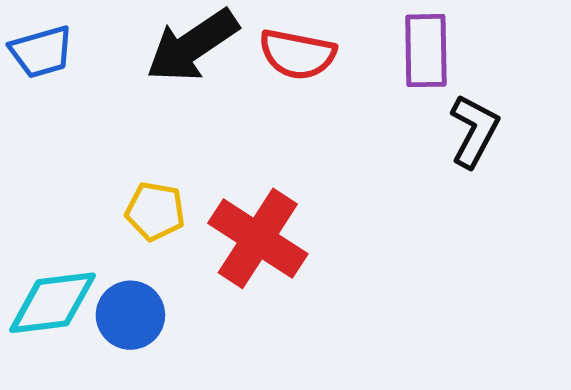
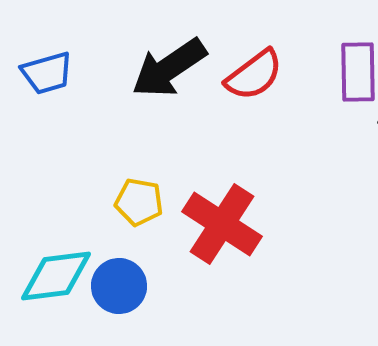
red semicircle: (297, 54) -> (254, 75), turned -48

